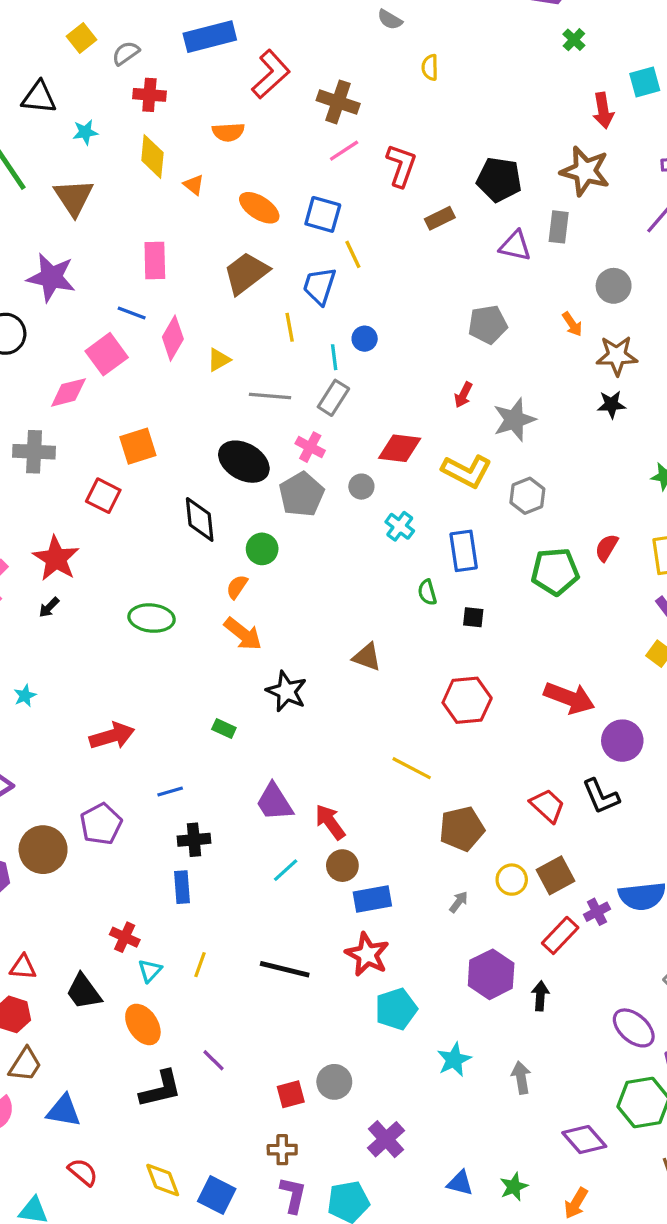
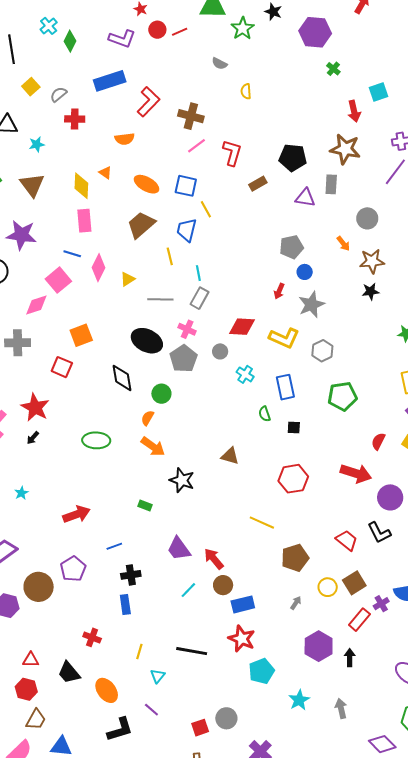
yellow diamond: (152, 157) -> (81, 186), moved
blue circle: (365, 339) -> (305, 272), moved
red semicircle: (607, 548) -> (378, 441), moved
cyan triangle: (150, 971) -> (158, 676), moved

